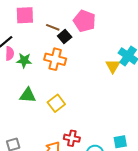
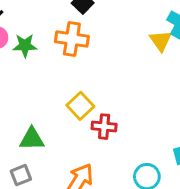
green triangle: (28, 95) -> (32, 139), moved
red cross: (72, 138) -> (104, 127), moved

